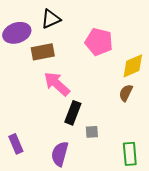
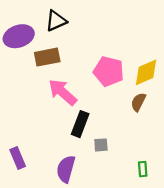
pink pentagon: (99, 42) -> (109, 71), moved
green rectangle: (130, 154) -> (143, 169), size x0.6

